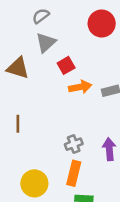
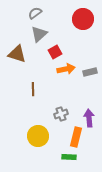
brown line: (18, 124) -> (33, 89), moved
orange rectangle: (74, 173) -> (76, 137), moved
yellow circle: (34, 183) -> (38, 136), moved

